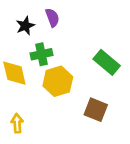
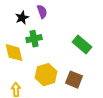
yellow hexagon: (58, 81) -> (46, 75), moved

